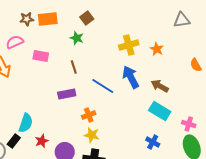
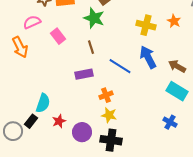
green star: (77, 38) -> (94, 18), size x1.5
yellow cross: (129, 45) -> (146, 25), turned 30
orange star: (157, 49) -> (174, 21), moved
pink rectangle: (41, 56) -> (58, 36), turned 42

